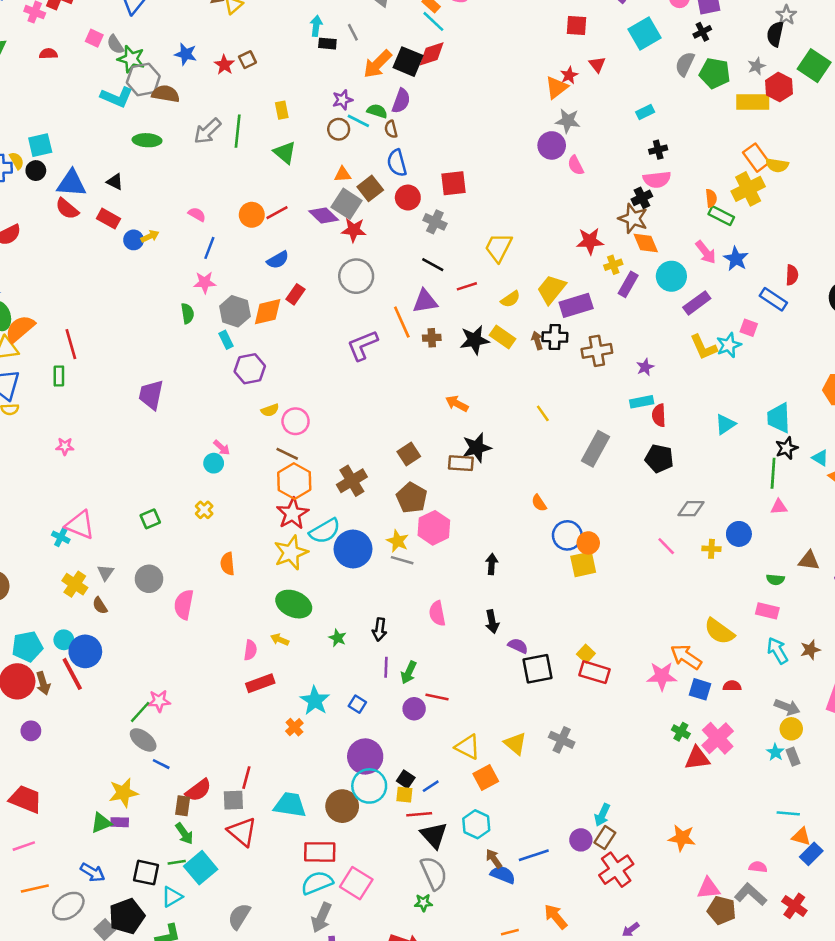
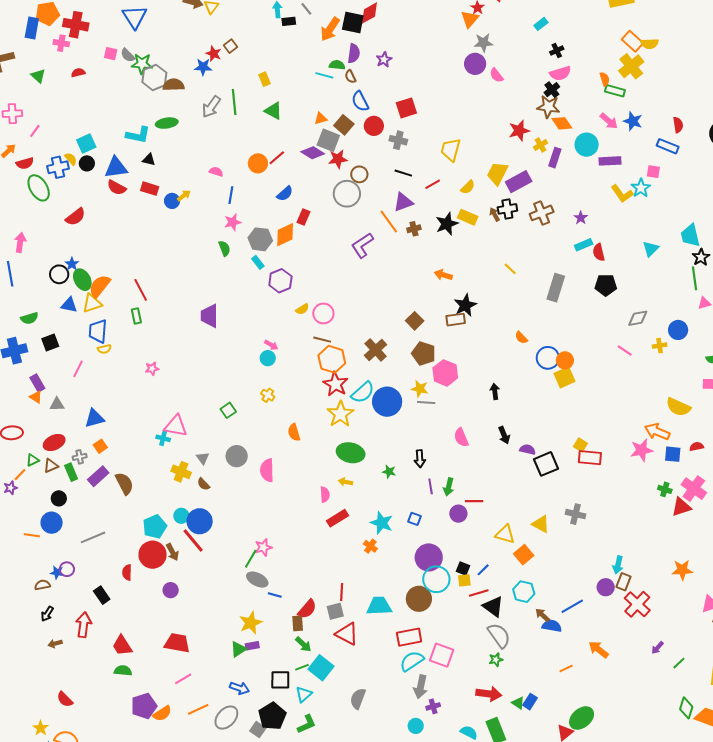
blue star: (186, 54) -> (203, 67), moved
cyan L-shape: (117, 97) -> (138, 135), moved
purple star: (342, 100) -> (384, 60), moved
brown circle: (339, 129) -> (359, 174), moved
purple rectangle: (697, 303) -> (610, 161), turned 45

